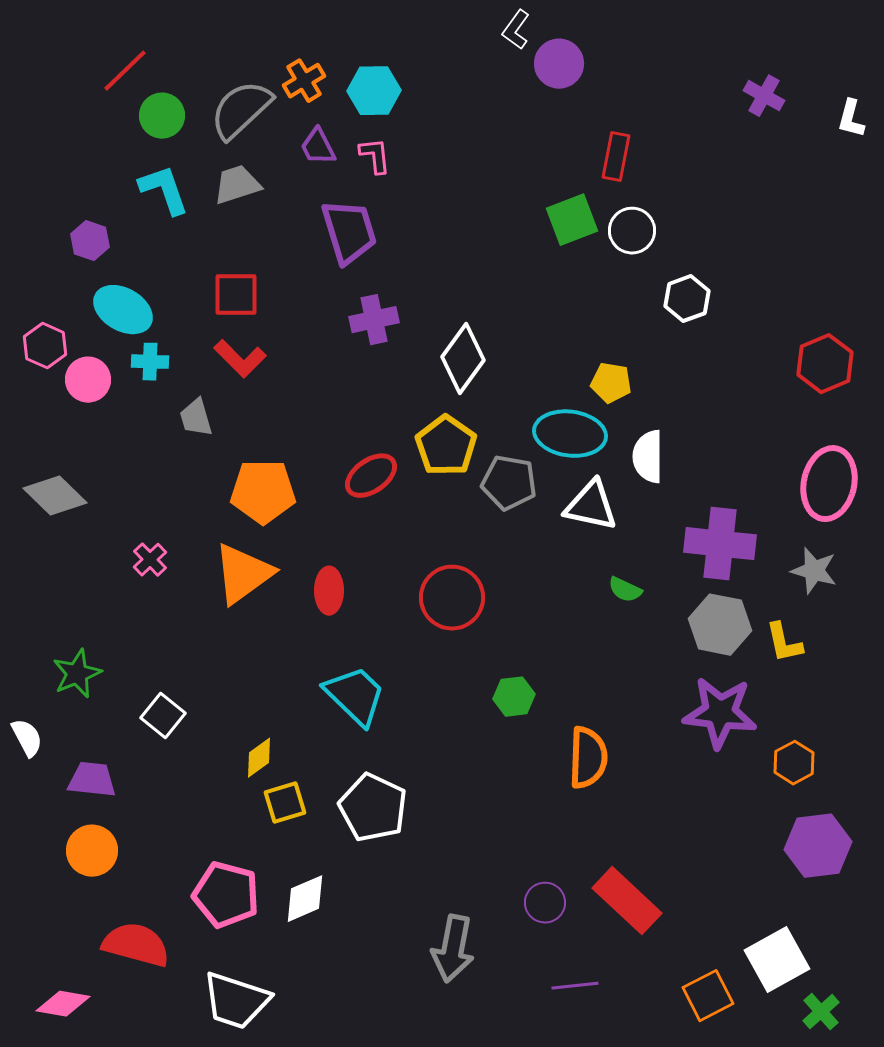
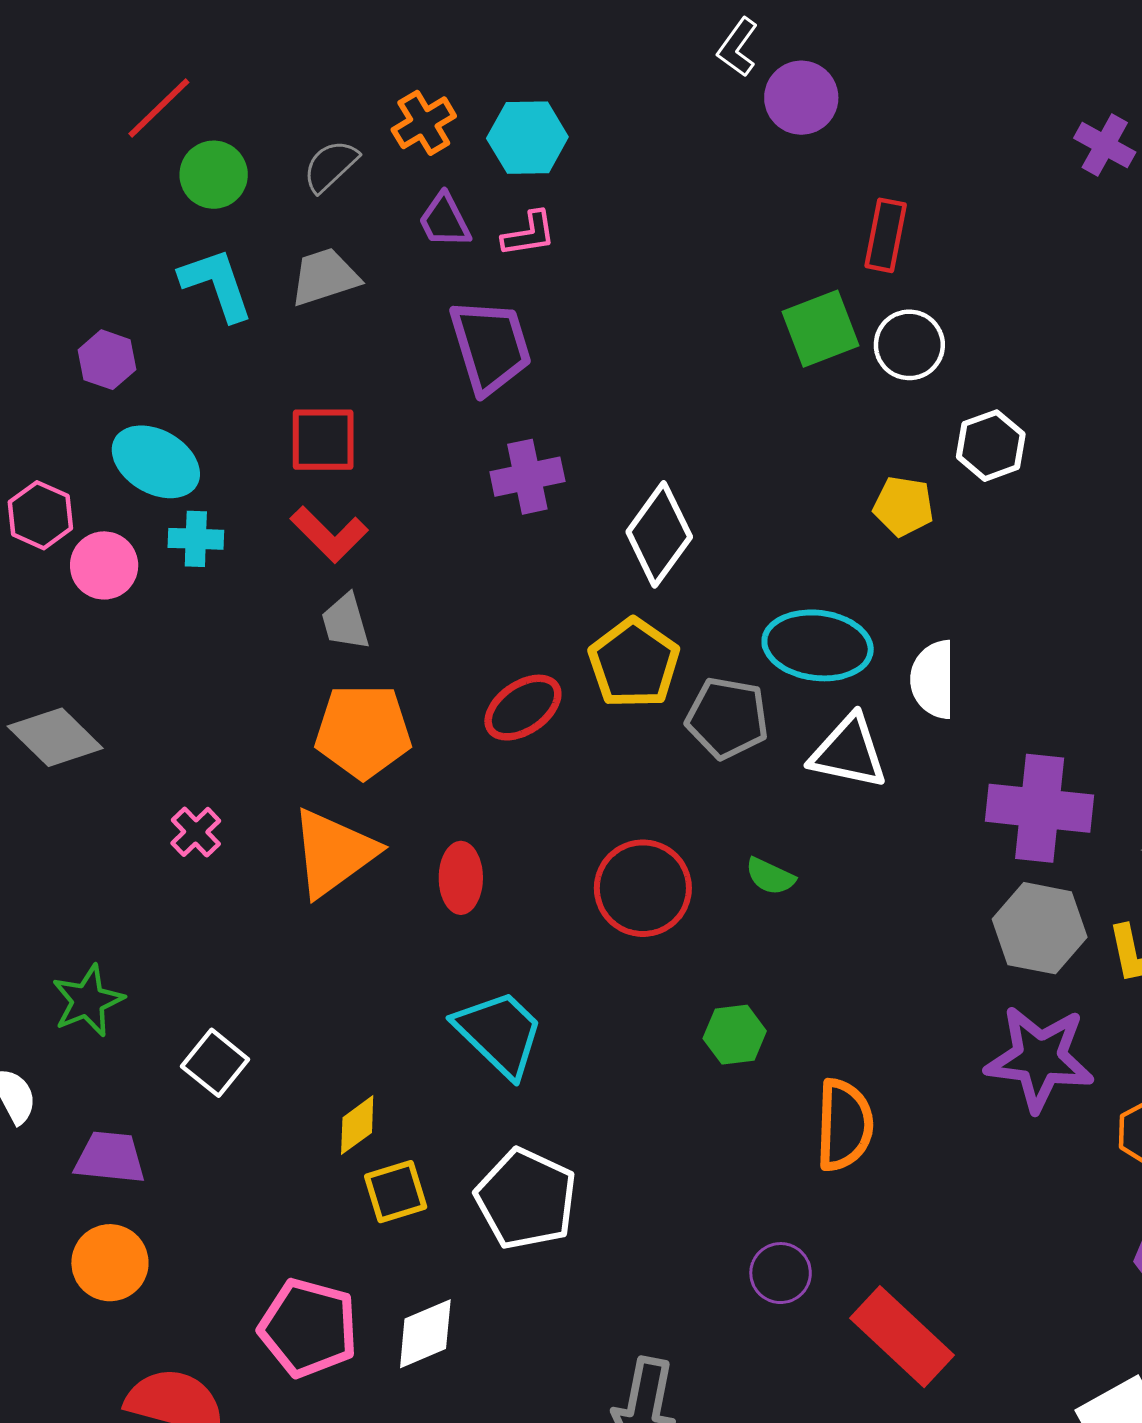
gray semicircle: (241, 110) -> (331, 166), size x0.6
pink L-shape: (375, 156) -> (529, 234), turned 87
yellow pentagon: (611, 383) -> (903, 506), moved
gray trapezoid: (196, 418) -> (345, 622), moved
green semicircle: (625, 590) -> (770, 876), moved
purple circle: (545, 903) -> (781, 1273), moved

